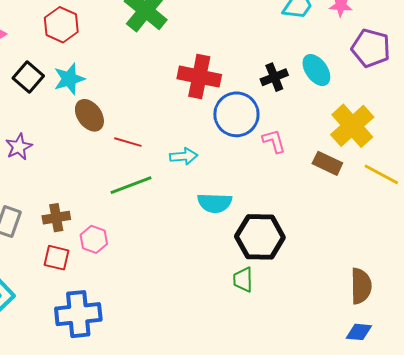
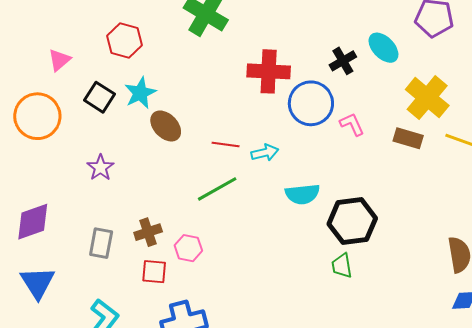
red line: (128, 142) -> (226, 145), moved

